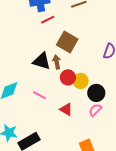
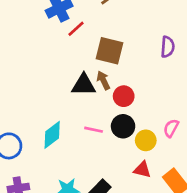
yellow circle: (81, 81) -> (146, 140), moved
black circle: (96, 93) -> (123, 126), moved
red triangle: (66, 109) -> (142, 170), moved

